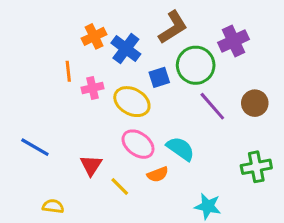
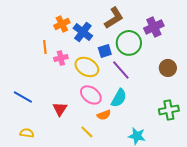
purple line: (212, 106) -> (121, 70), moved
cyan semicircle: (180, 149) -> (119, 98), turned 84
yellow line: (120, 187) -> (87, 132), moved
yellow semicircle: (53, 206) -> (27, 133), moved

